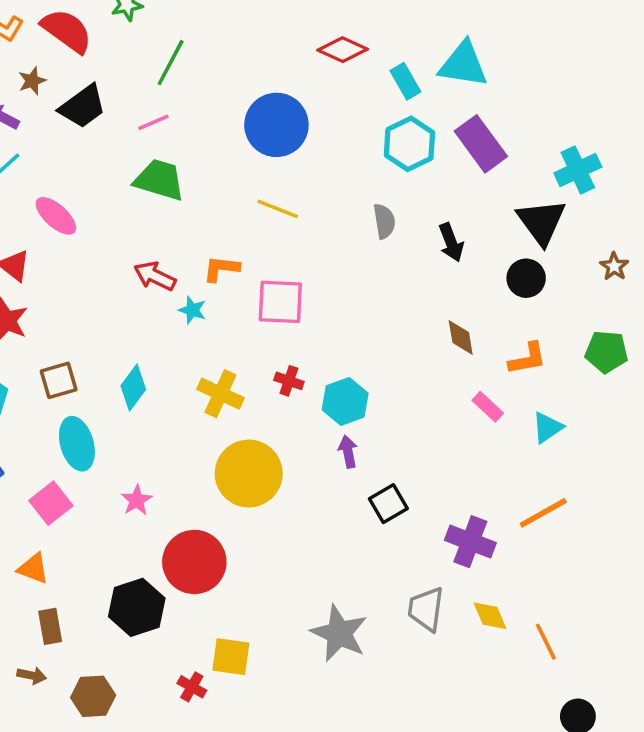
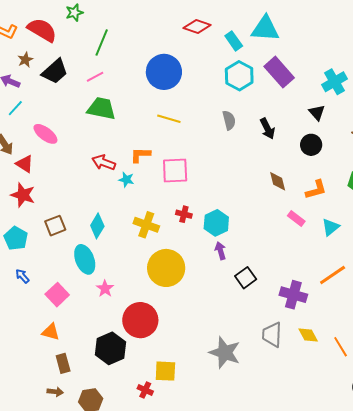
black triangle: (541, 222) -> (317, 113), size x0.6
cyan ellipse: (77, 444) -> (85, 259), moved

